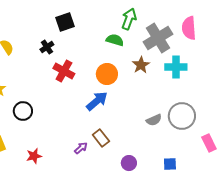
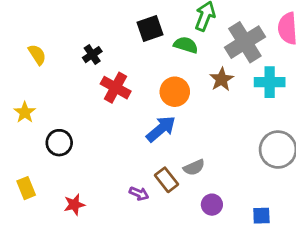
black square: (65, 22) -> (150, 28), moved
gray semicircle: (154, 120) -> (194, 167), moved
purple arrow: (81, 148) -> (139, 194), turned 64
purple circle: (129, 163) -> (212, 205), moved

